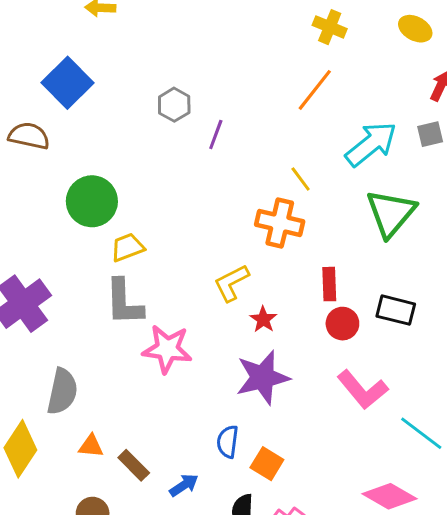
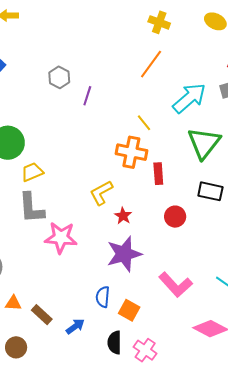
red rectangle: (329, 284) -> (158, 174), moved
black rectangle: (396, 310) -> (210, 191), moved
pink L-shape: (362, 390) -> (176, 285), moved

